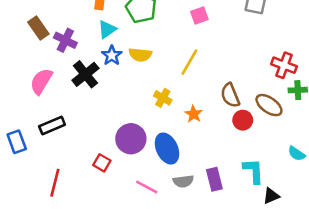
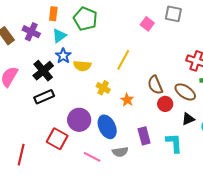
pink square: (199, 16) -> (147, 24), moved, turned -32
purple cross: (65, 40) -> (31, 32), moved
yellow semicircle: (140, 55) -> (82, 66), moved
black rectangle: (52, 126) -> (44, 97), moved
red square: (102, 163) -> (57, 139), size x1.5
purple rectangle: (214, 179) -> (144, 136), moved
black triangle: (271, 196) -> (188, 119), moved

